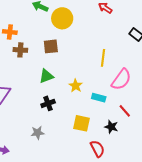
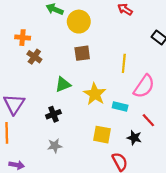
brown square: (51, 46) -> (82, 53), moved
brown cross: (20, 50) -> (34, 57), turned 32
yellow star: (76, 86) -> (95, 94), size x1.5
black cross: (48, 103) -> (53, 114), moved

